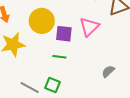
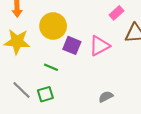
green line: (59, 57) -> (51, 67), moved
green square: (53, 85) -> (45, 94), turned 35

